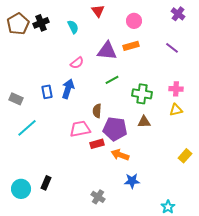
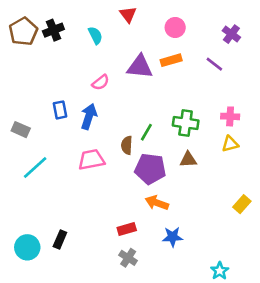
purple cross: (178, 14) -> (231, 34), moved
purple line: (172, 48) -> (214, 64), moved
green line: (112, 80) -> (146, 132), moved, turned -32
blue rectangle: (47, 92) -> (60, 110), moved
pink trapezoid: (80, 129) -> (91, 160), moved
red rectangle: (97, 144) -> (127, 229), moved

